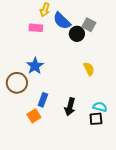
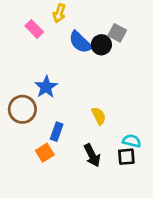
blue semicircle: (62, 21) -> (80, 42), moved
pink rectangle: (36, 28) -> (34, 29), moved, turned 40
yellow semicircle: (89, 69) -> (99, 116), moved
black arrow: (70, 107) -> (92, 155), moved, turned -42

